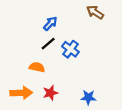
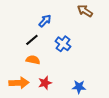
black line: (48, 44) -> (32, 40), moved

